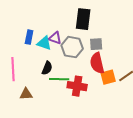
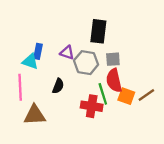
cyan triangle: (44, 43) -> (30, 61), moved
orange square: (108, 77) -> (126, 96), turned 35
green line: (59, 79) -> (103, 94), moved, turned 72
brown triangle: (26, 94) -> (35, 115), size x1.5

